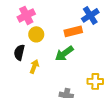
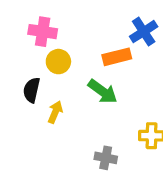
pink cross: (26, 15) -> (43, 32), turned 36
green arrow: (64, 53) -> (103, 92), turned -108

